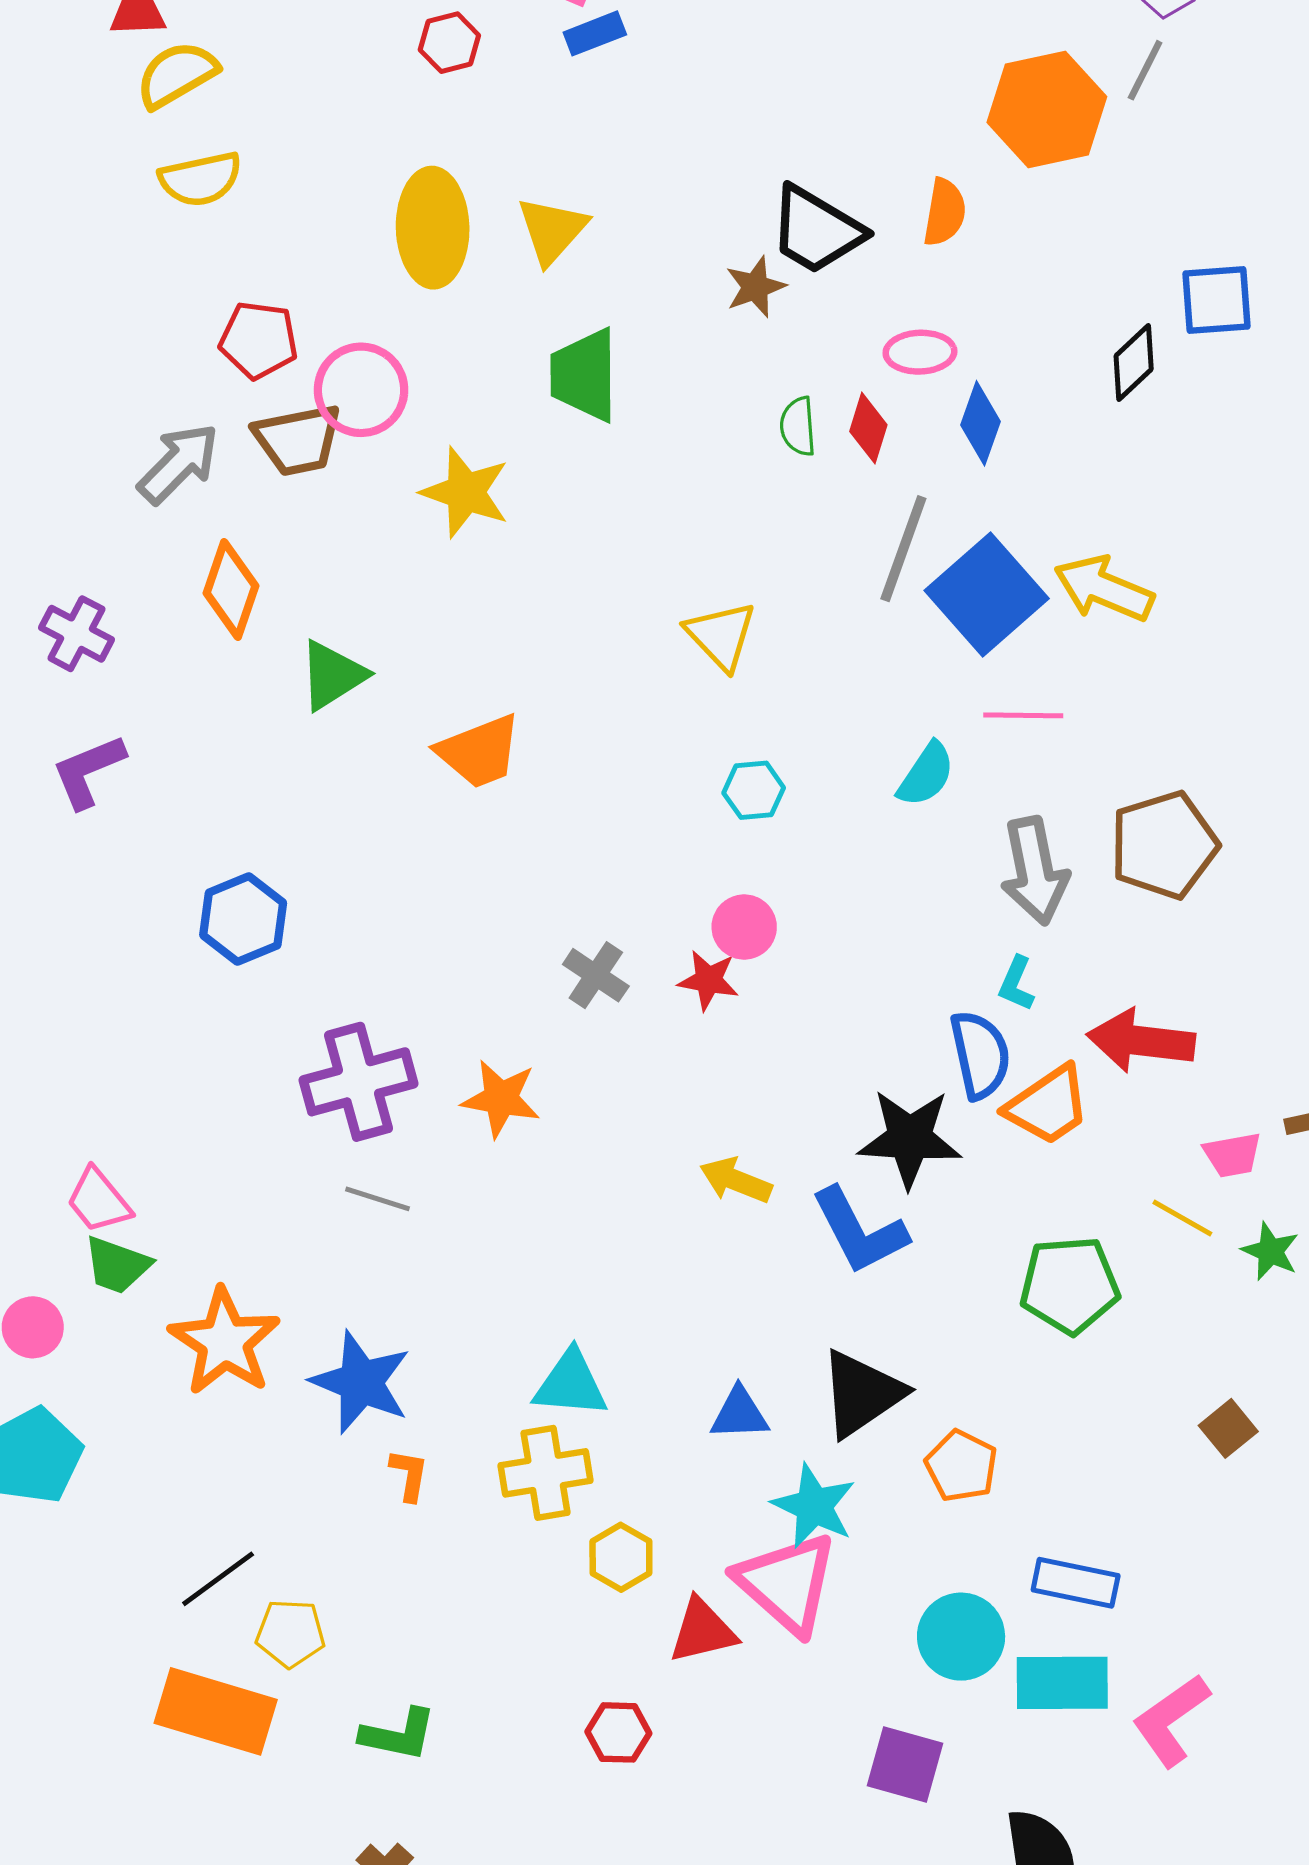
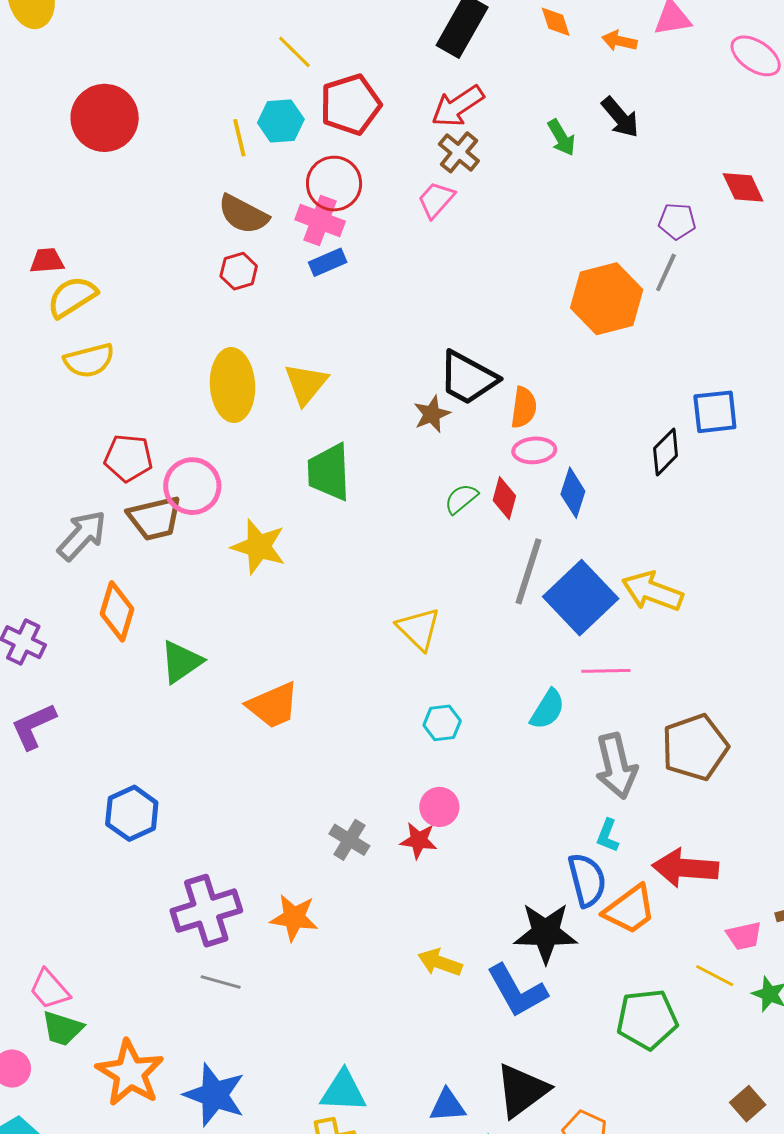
orange semicircle: (945, 212) -> (524, 407), moved
green semicircle: (798, 426) -> (461, 499), turned 57

